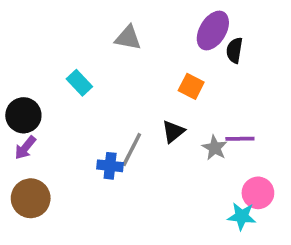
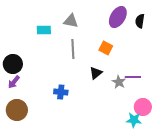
black semicircle: (235, 50) -> (140, 21), moved
cyan rectangle: (79, 83) -> (44, 30), moved, turned -48
gray line: (132, 150) -> (73, 49), moved, turned -30

